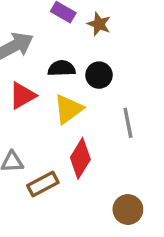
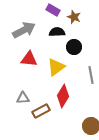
black semicircle: (62, 68) -> (57, 32), moved
red triangle: (22, 96) -> (29, 59), turned 36

